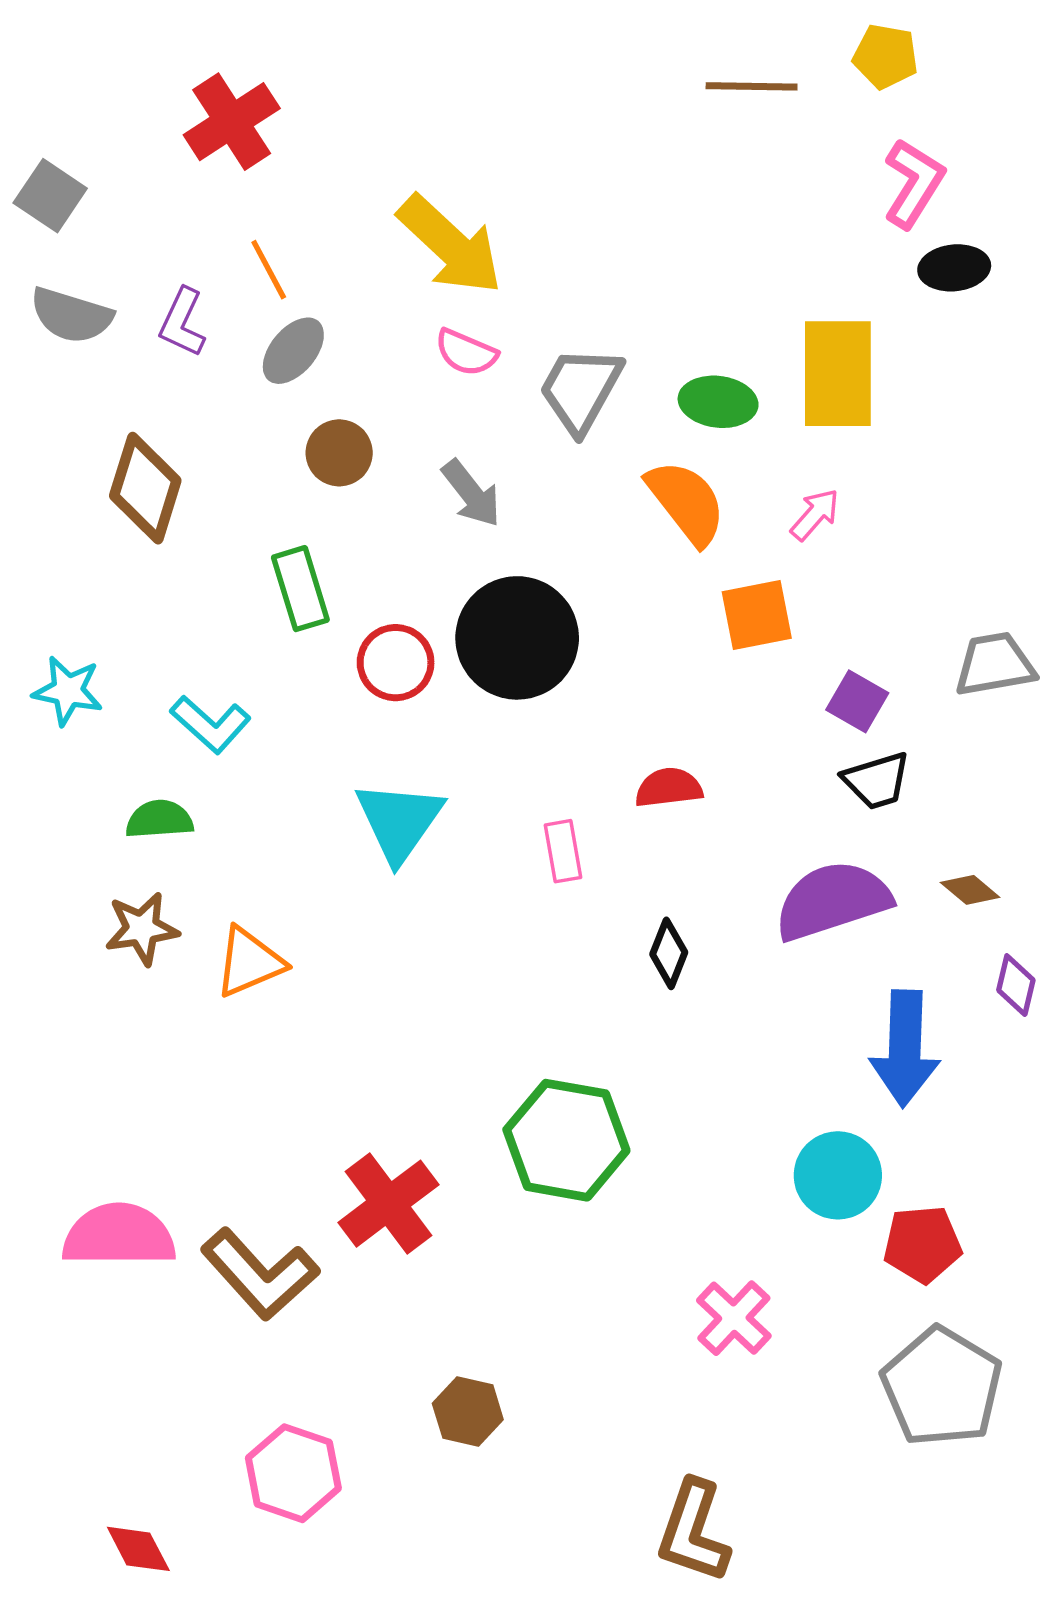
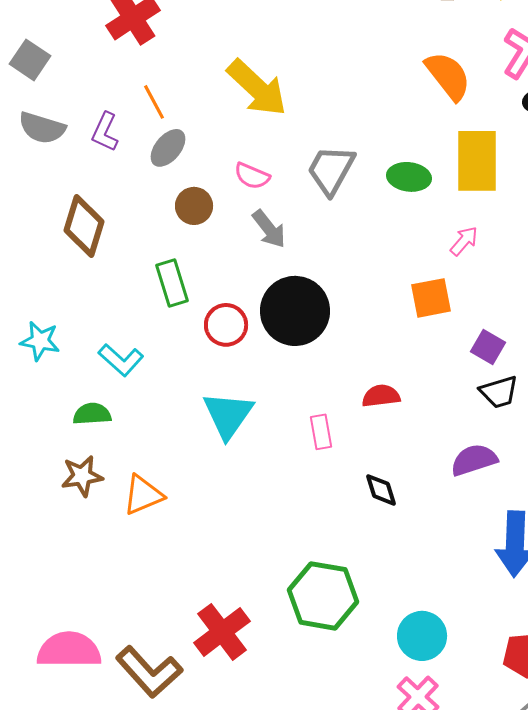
pink semicircle: (466, 352) -> (252, 176), moved
orange semicircle: (686, 502) -> (448, 76), moved
purple semicircle: (833, 900) -> (474, 460), size x0.7
black diamond: (669, 953) -> (381, 490), turned -39
cyan circle: (838, 1175) -> (422, 636), moved

